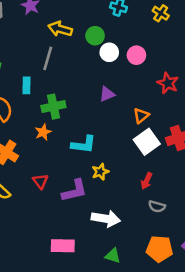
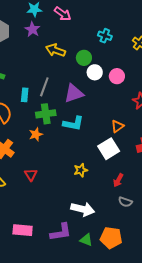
gray line: (48, 58) -> (44, 87), moved
purple triangle: (107, 94) -> (74, 93), moved, size x1.5
white square: (147, 142) -> (109, 149), moved
cyan L-shape: (84, 144) -> (73, 123), moved
purple L-shape: (74, 191) -> (61, 232), moved
pink rectangle: (63, 246) -> (23, 230), moved
orange pentagon: (160, 249) -> (111, 238), moved

